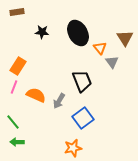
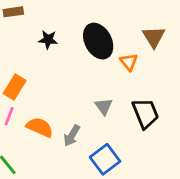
brown triangle: (125, 38) -> (154, 37), moved
gray triangle: (112, 62) -> (104, 106), moved
black trapezoid: (82, 81) -> (145, 113), moved

